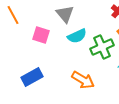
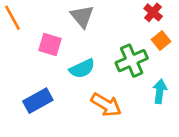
cyan semicircle: (77, 36) -> (82, 69), moved

